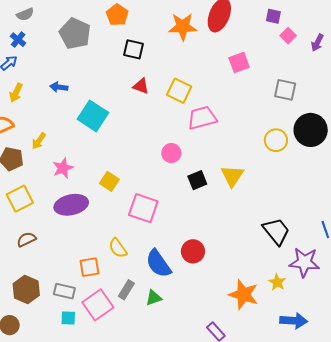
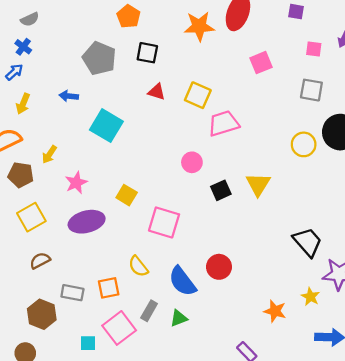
gray pentagon: (75, 34) -> (99, 58), moved
pink square: (288, 36) -> (314, 49), moved, turned -35
gray rectangle: (64, 291) -> (72, 293), moved
orange star: (244, 295) -> (275, 311), size x0.7

